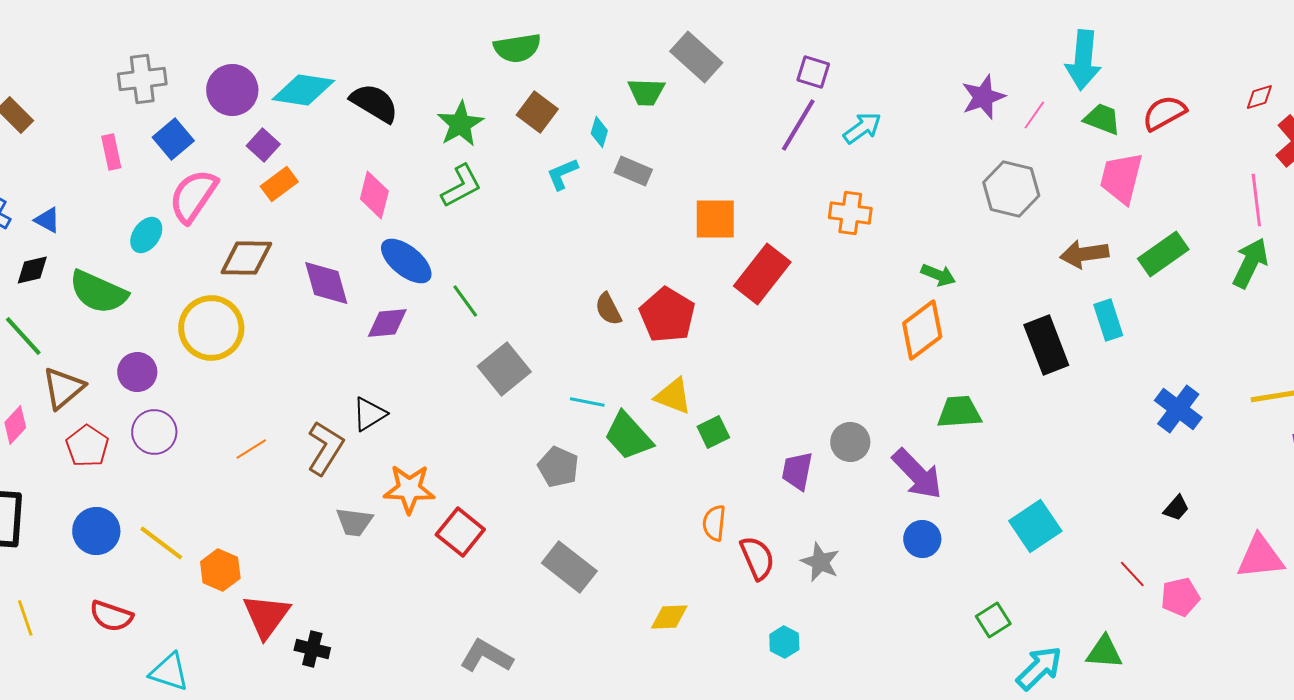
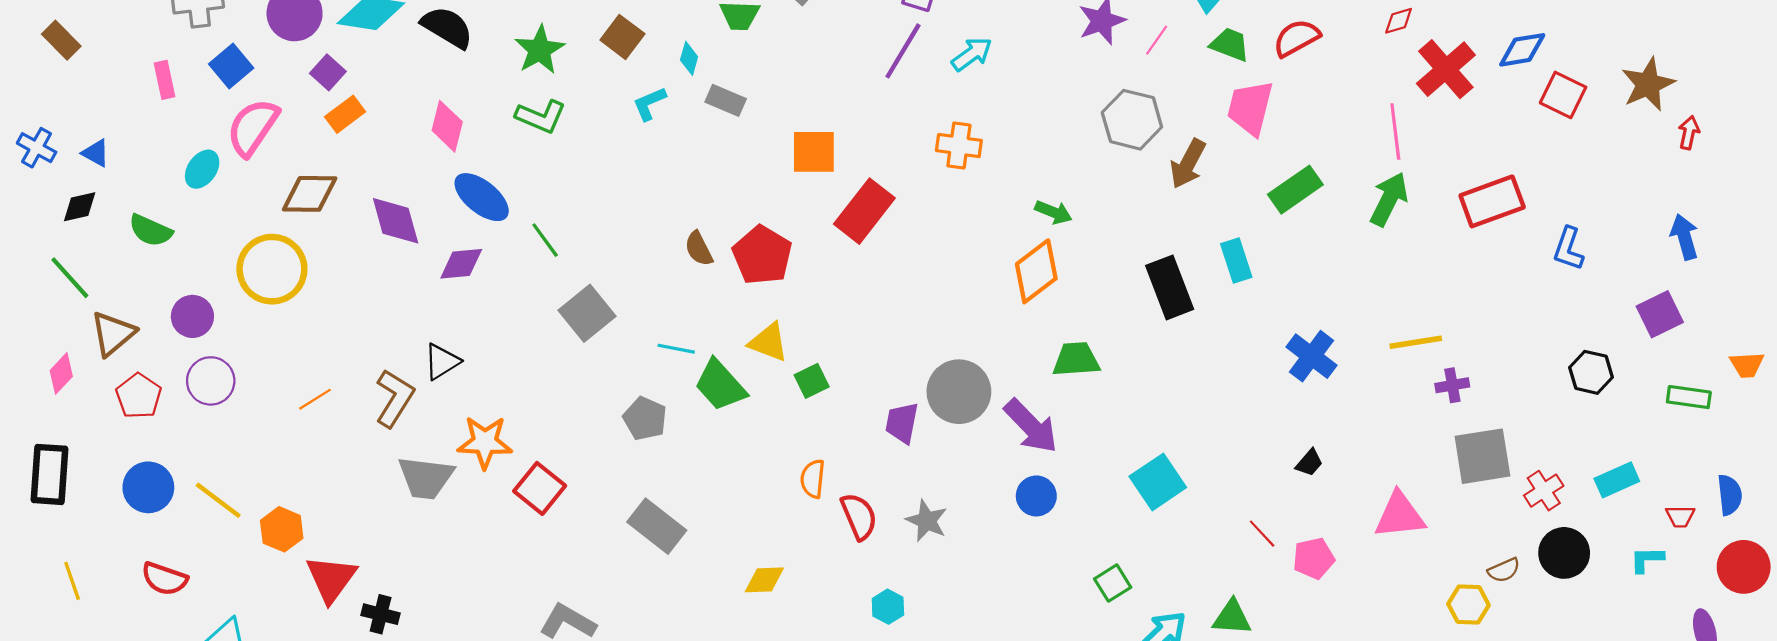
green L-shape: (461, 186) -> (541, 116), turned 51
brown arrow: (1084, 254) -> (1188, 164), moved, turned -54
green semicircle: (98, 292) -> (151, 230), size x0.7
gray circle: (850, 442) -> (959, 392), size x1.5
gray trapezoid: (354, 522) -> (426, 478), size x1.4

